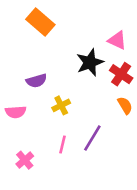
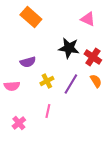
pink triangle: (117, 40) -> (88, 19), moved
black star: (90, 62) -> (69, 48), turned 30
purple line: (92, 138) -> (71, 84), moved

